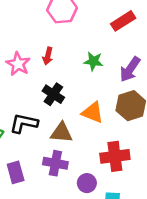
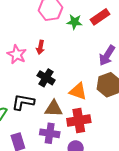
green star: (93, 61) -> (75, 22), moved
red cross: (115, 156) -> (79, 121), moved

